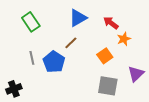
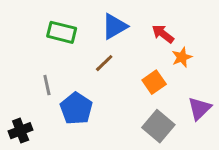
green rectangle: (31, 22) -> (62, 32), moved, turned -42
blue pentagon: (54, 62) -> (76, 109), moved
gray square: (108, 86) -> (158, 126), turned 30

